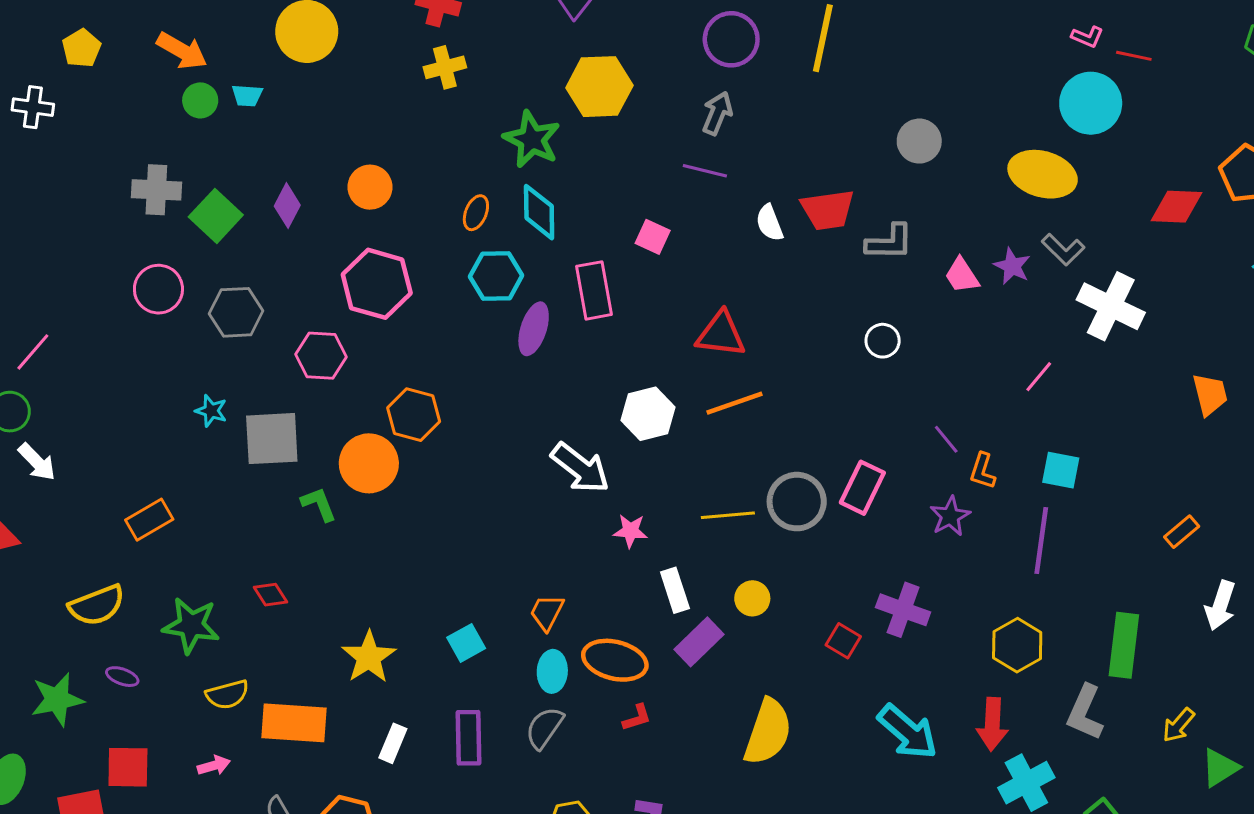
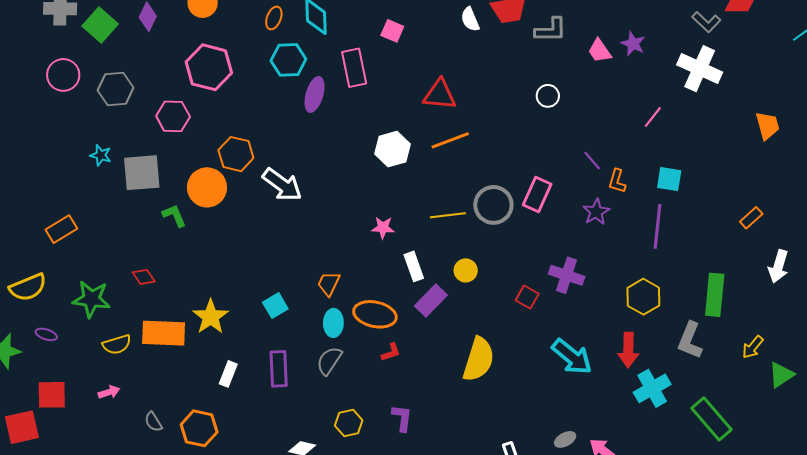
gray L-shape: (1063, 250) -> (706, 22), moved
white arrow: (580, 468) -> (282, 185), moved
orange rectangle: (294, 723) -> (164, 333), moved

